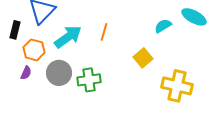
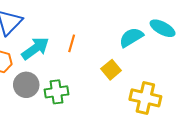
cyan semicircle: (163, 26) -> (131, 37), size x1.4

